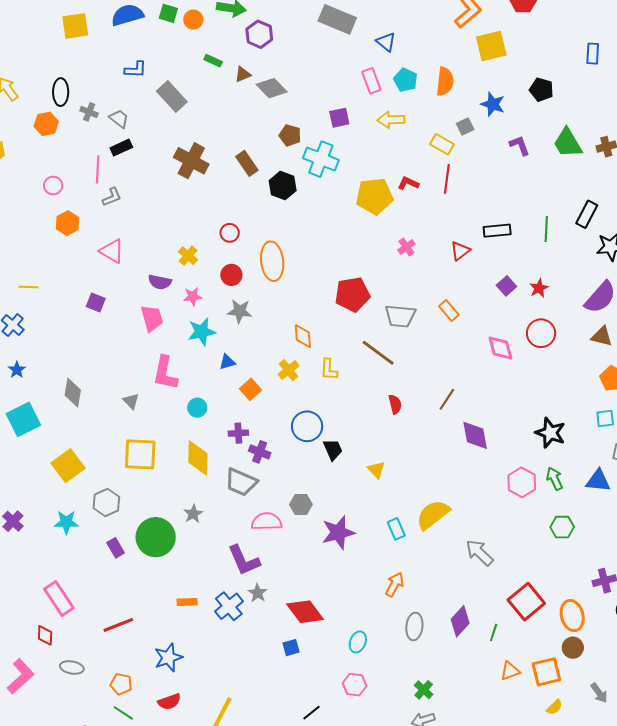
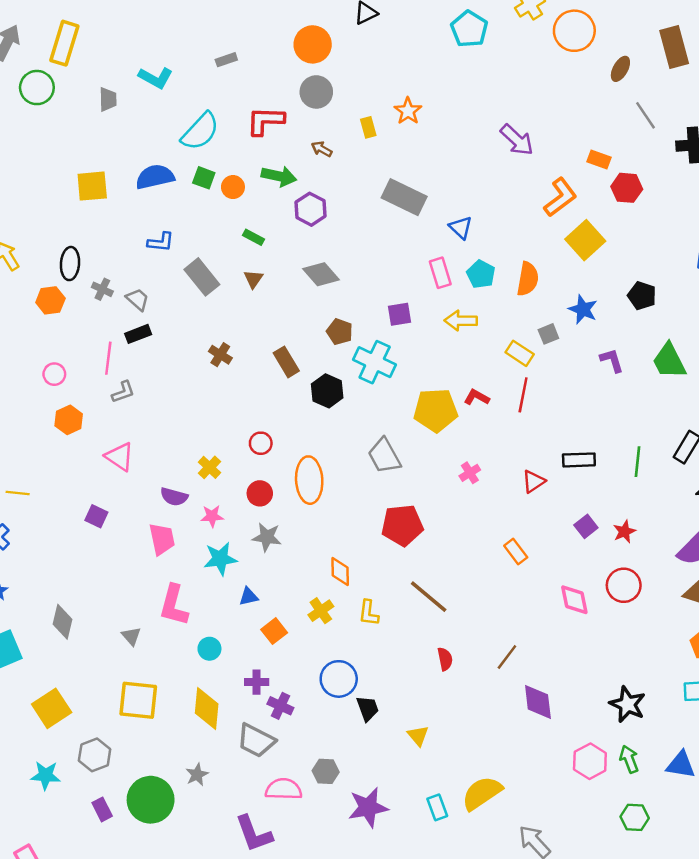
yellow square: (491, 46) -> (585, 240), turned -32
brown triangle: (243, 74) -> (253, 279), moved, turned -36
brown cross: (191, 161) -> (220, 355), size x0.6
gray trapezoid: (400, 316) -> (384, 456), moved, turned 52

